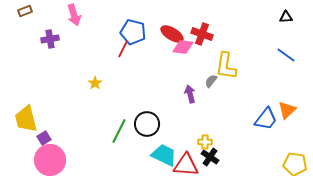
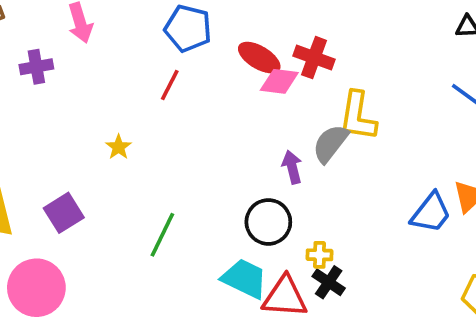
blue pentagon: (133, 32) -> (188, 28), moved
gray semicircle: (211, 81) -> (330, 143), size x1.6
black circle: (147, 124) -> (268, 222), moved
purple square: (44, 138) -> (64, 213), moved, size x1.5

